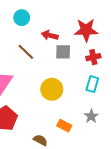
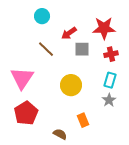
red arrow: (50, 35) -> (69, 33), turned -49
gray star: (91, 116) -> (109, 100), moved
orange rectangle: (64, 126) -> (83, 120), turned 40

